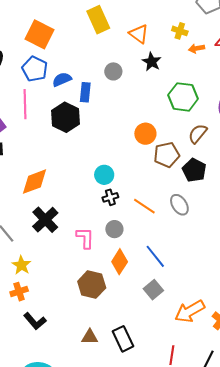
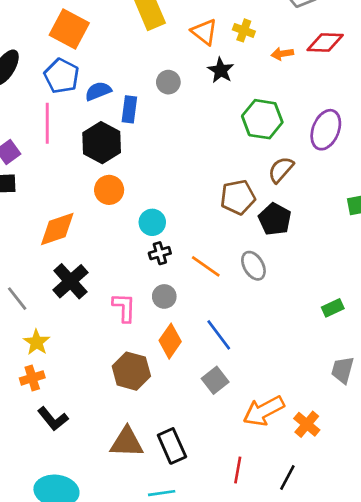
yellow cross: (180, 31) -> (244, 30), moved
orange circle: (145, 134) -> (109, 190), moved
brown triangle: (90, 337) -> (127, 442), size x1.5

